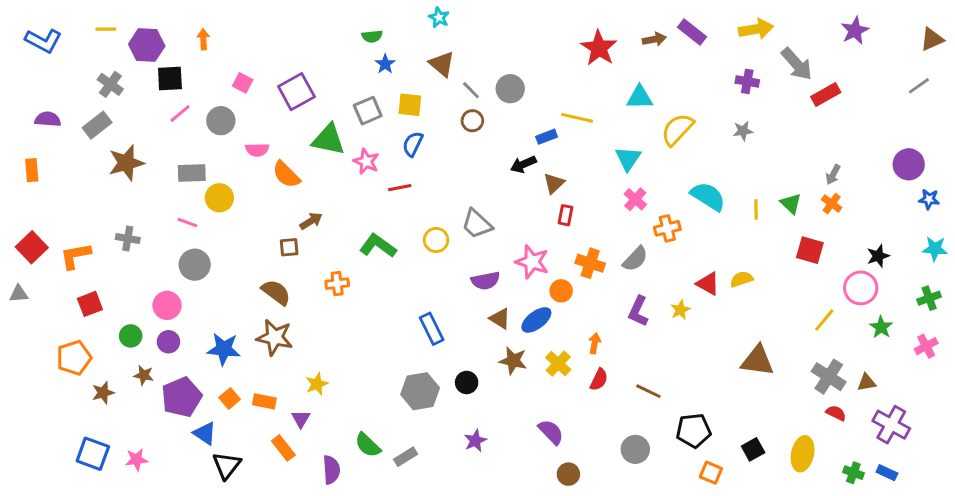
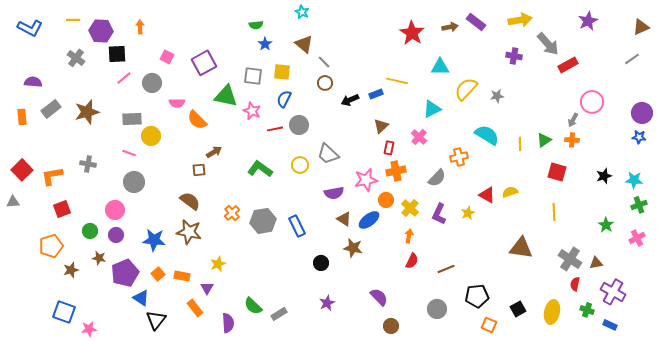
gray circle: (510, 89) -> (299, 125), moved
gray square: (368, 111) -> (253, 76), turned 30
gray rectangle: (97, 125) -> (51, 109), moved
gray star: (743, 131) -> (497, 96), moved
cyan triangle: (628, 159) -> (432, 109), turned 30
black arrow: (523, 164) -> (350, 100), moved
purple circle: (909, 164) -> (642, 113), moved
pink cross: (635, 199) -> (419, 137), moved
green triangle: (791, 204) -> (544, 140), turned 42
orange cross: (832, 204) -> (572, 140), turned -32
cyan star: (935, 249) -> (634, 180), moved
pink star: (532, 262) -> (366, 180), turned -30
orange cross: (590, 263) -> (396, 171), moved, turned -30
orange cross: (337, 284) -> (232, 213), moved, turned -35
pink circle: (861, 288) -> (592, 102), moved
yellow line: (824, 320) -> (554, 212), moved, turned -42
yellow cross: (558, 364) -> (410, 208), moved
gray hexagon: (420, 391) -> (263, 221), moved
brown line: (648, 391) -> (446, 269), turned -48
red semicircle: (836, 413) -> (575, 284), turned -104
pink star: (136, 460) -> (89, 329), moved
green cross: (853, 473) -> (587, 310), moved

